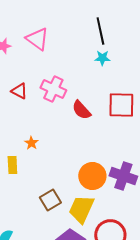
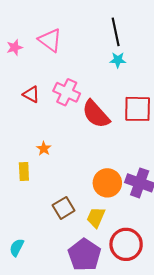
red semicircle: (81, 110) -> (96, 114), size x1.4
yellow trapezoid: (81, 209) -> (96, 217), size x0.7

